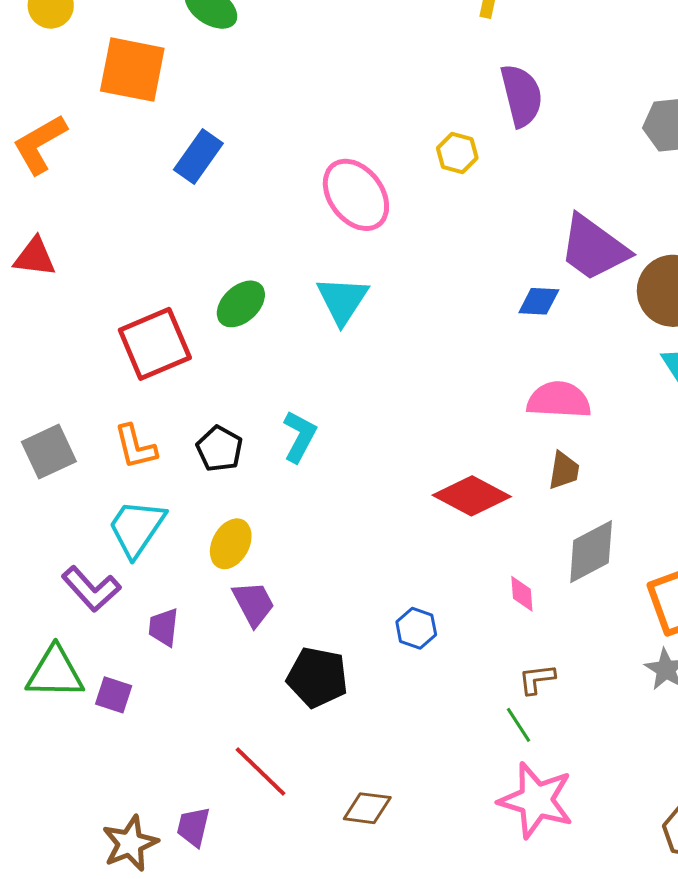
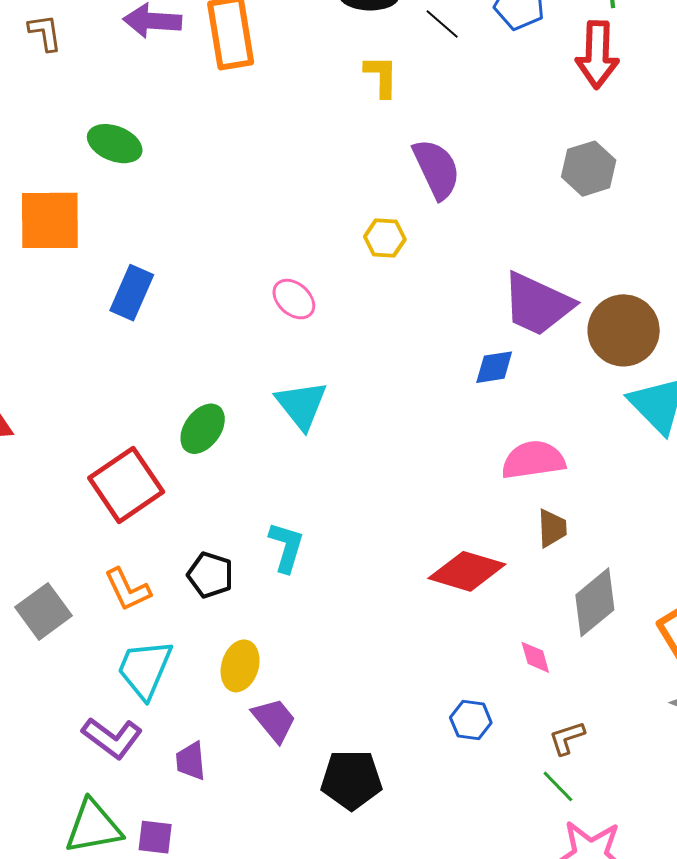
pink ellipse: (356, 195) -> (294, 299), size x0.6
blue hexagon: (416, 628) -> (471, 720), moved

